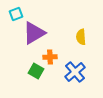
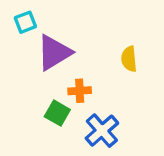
blue cross: (75, 72) -> (102, 131), moved

